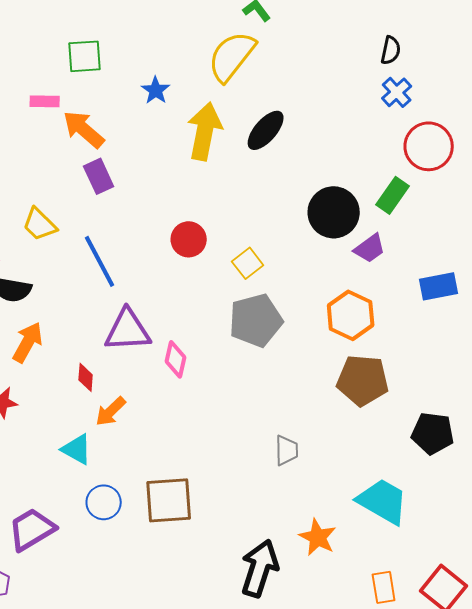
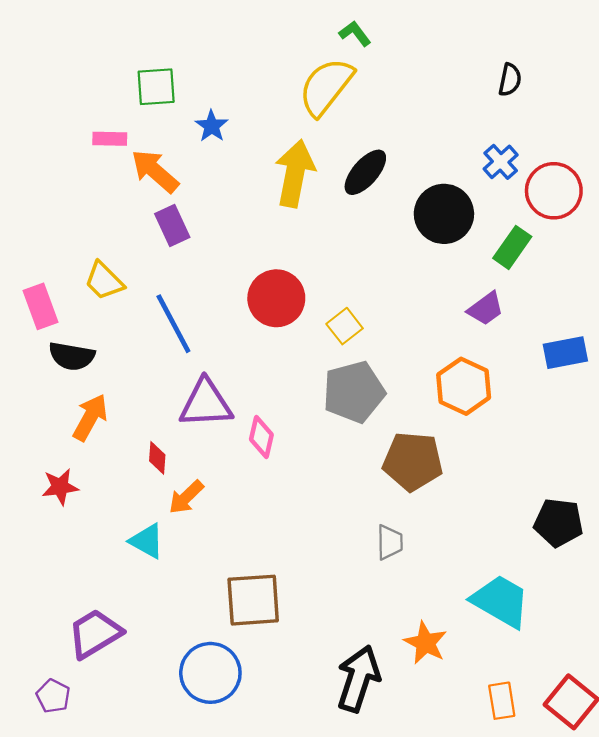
blue star: (156, 90) -> (212, 126), moved
blue cross: (397, 92) -> (501, 162), moved
black circle: (334, 212) -> (444, 214), moved
red circle: (189, 239) -> (276, 298), size x1.4
brown pentagon: (363, 380) -> (413, 461), moved
blue circle: (104, 502) -> (210, 673), moved, size x1.5

